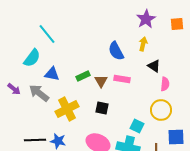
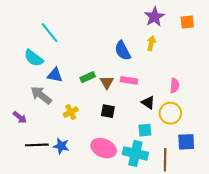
cyan semicircle: (32, 58) -> (34, 58), turned 90
black triangle: (154, 66) -> (148, 103), moved
purple arrow: (14, 89) -> (20, 117), moved
yellow cross: (67, 109) -> (71, 112), size x0.6
cyan square: (137, 126) -> (145, 130), turned -32

